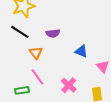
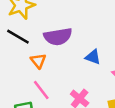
purple semicircle: (53, 33) -> (58, 37), size x1.6

